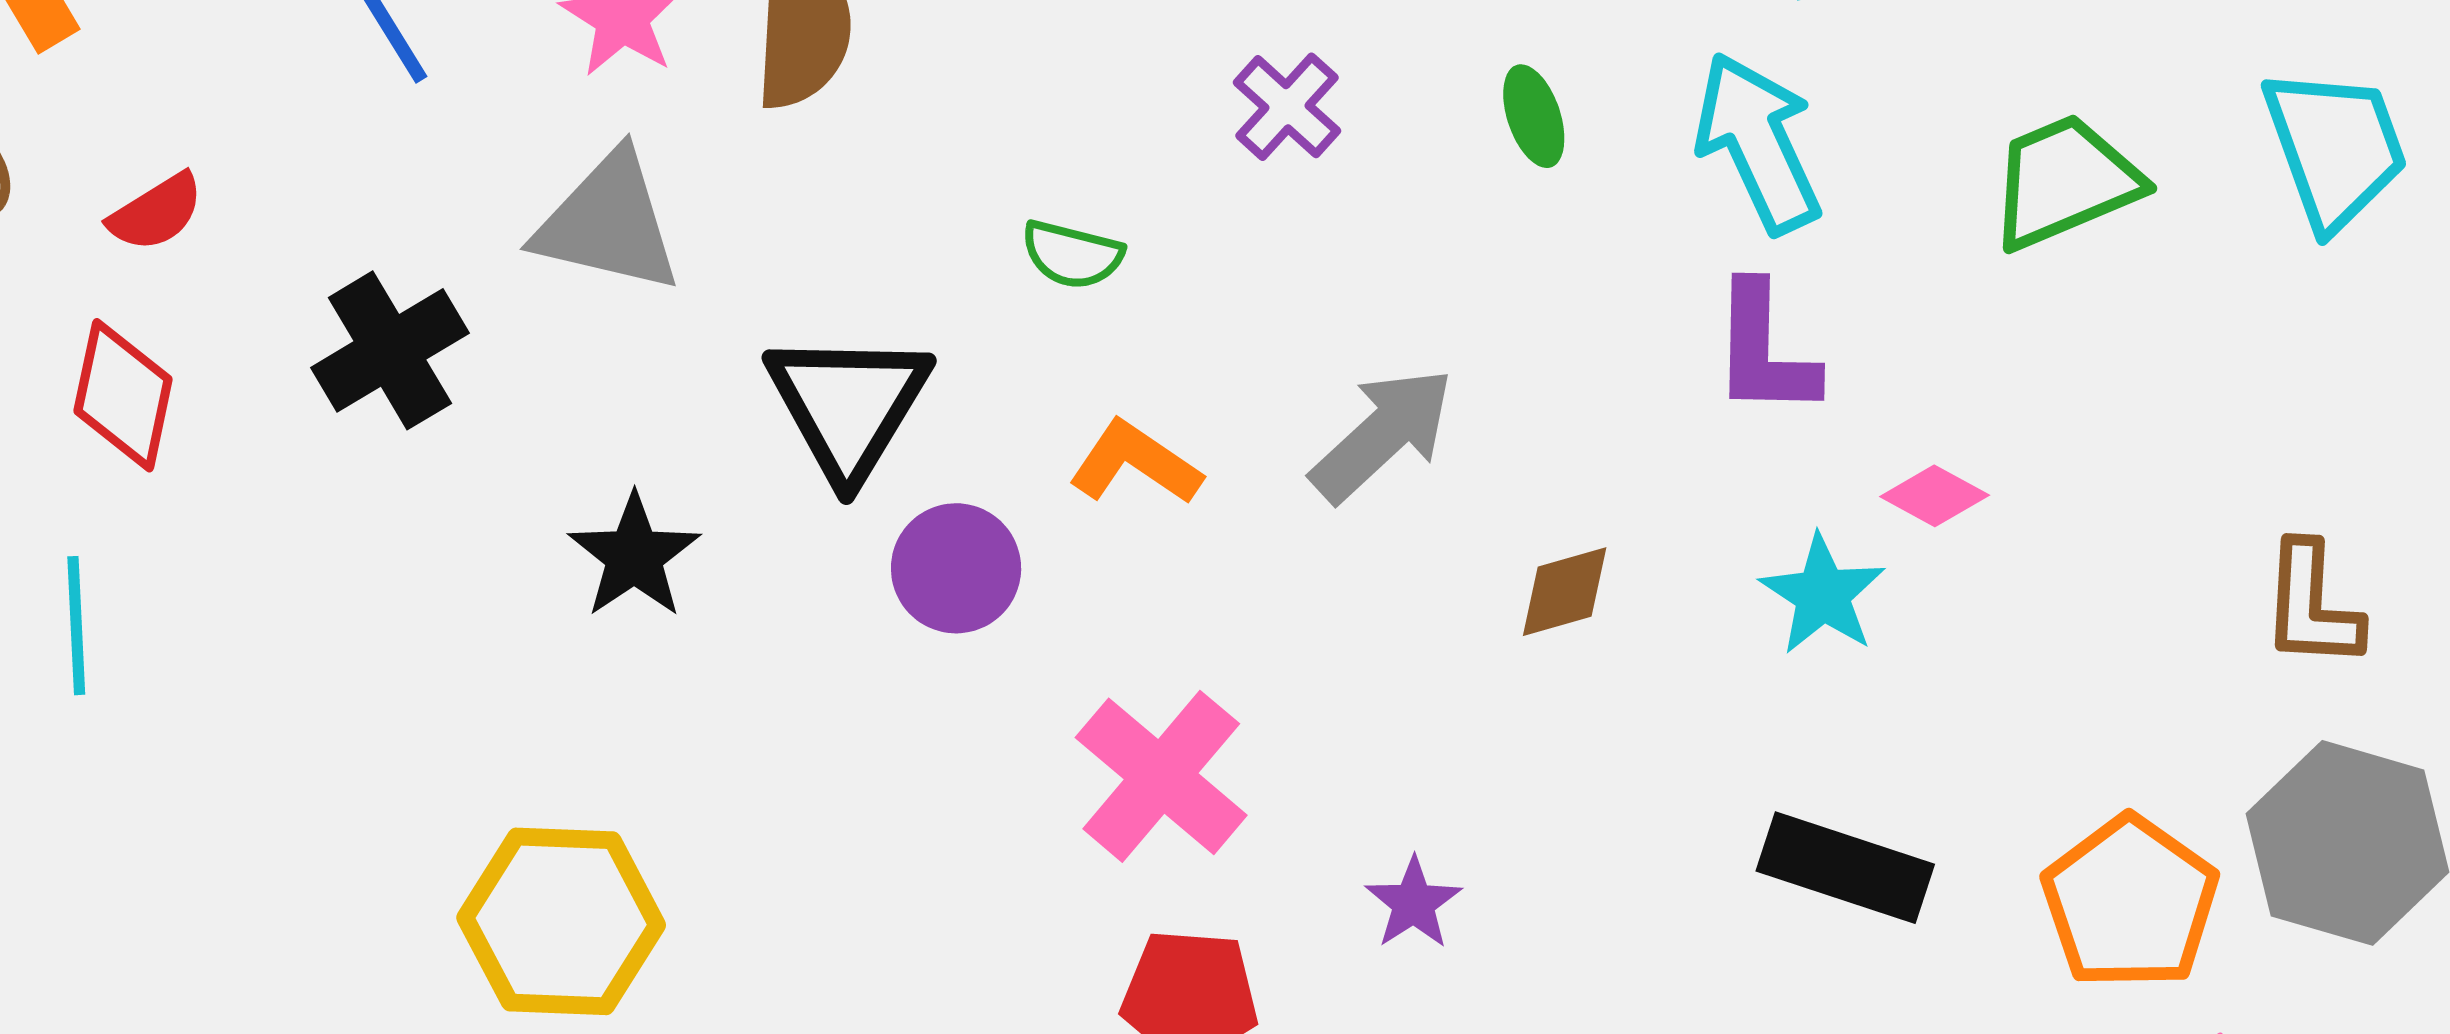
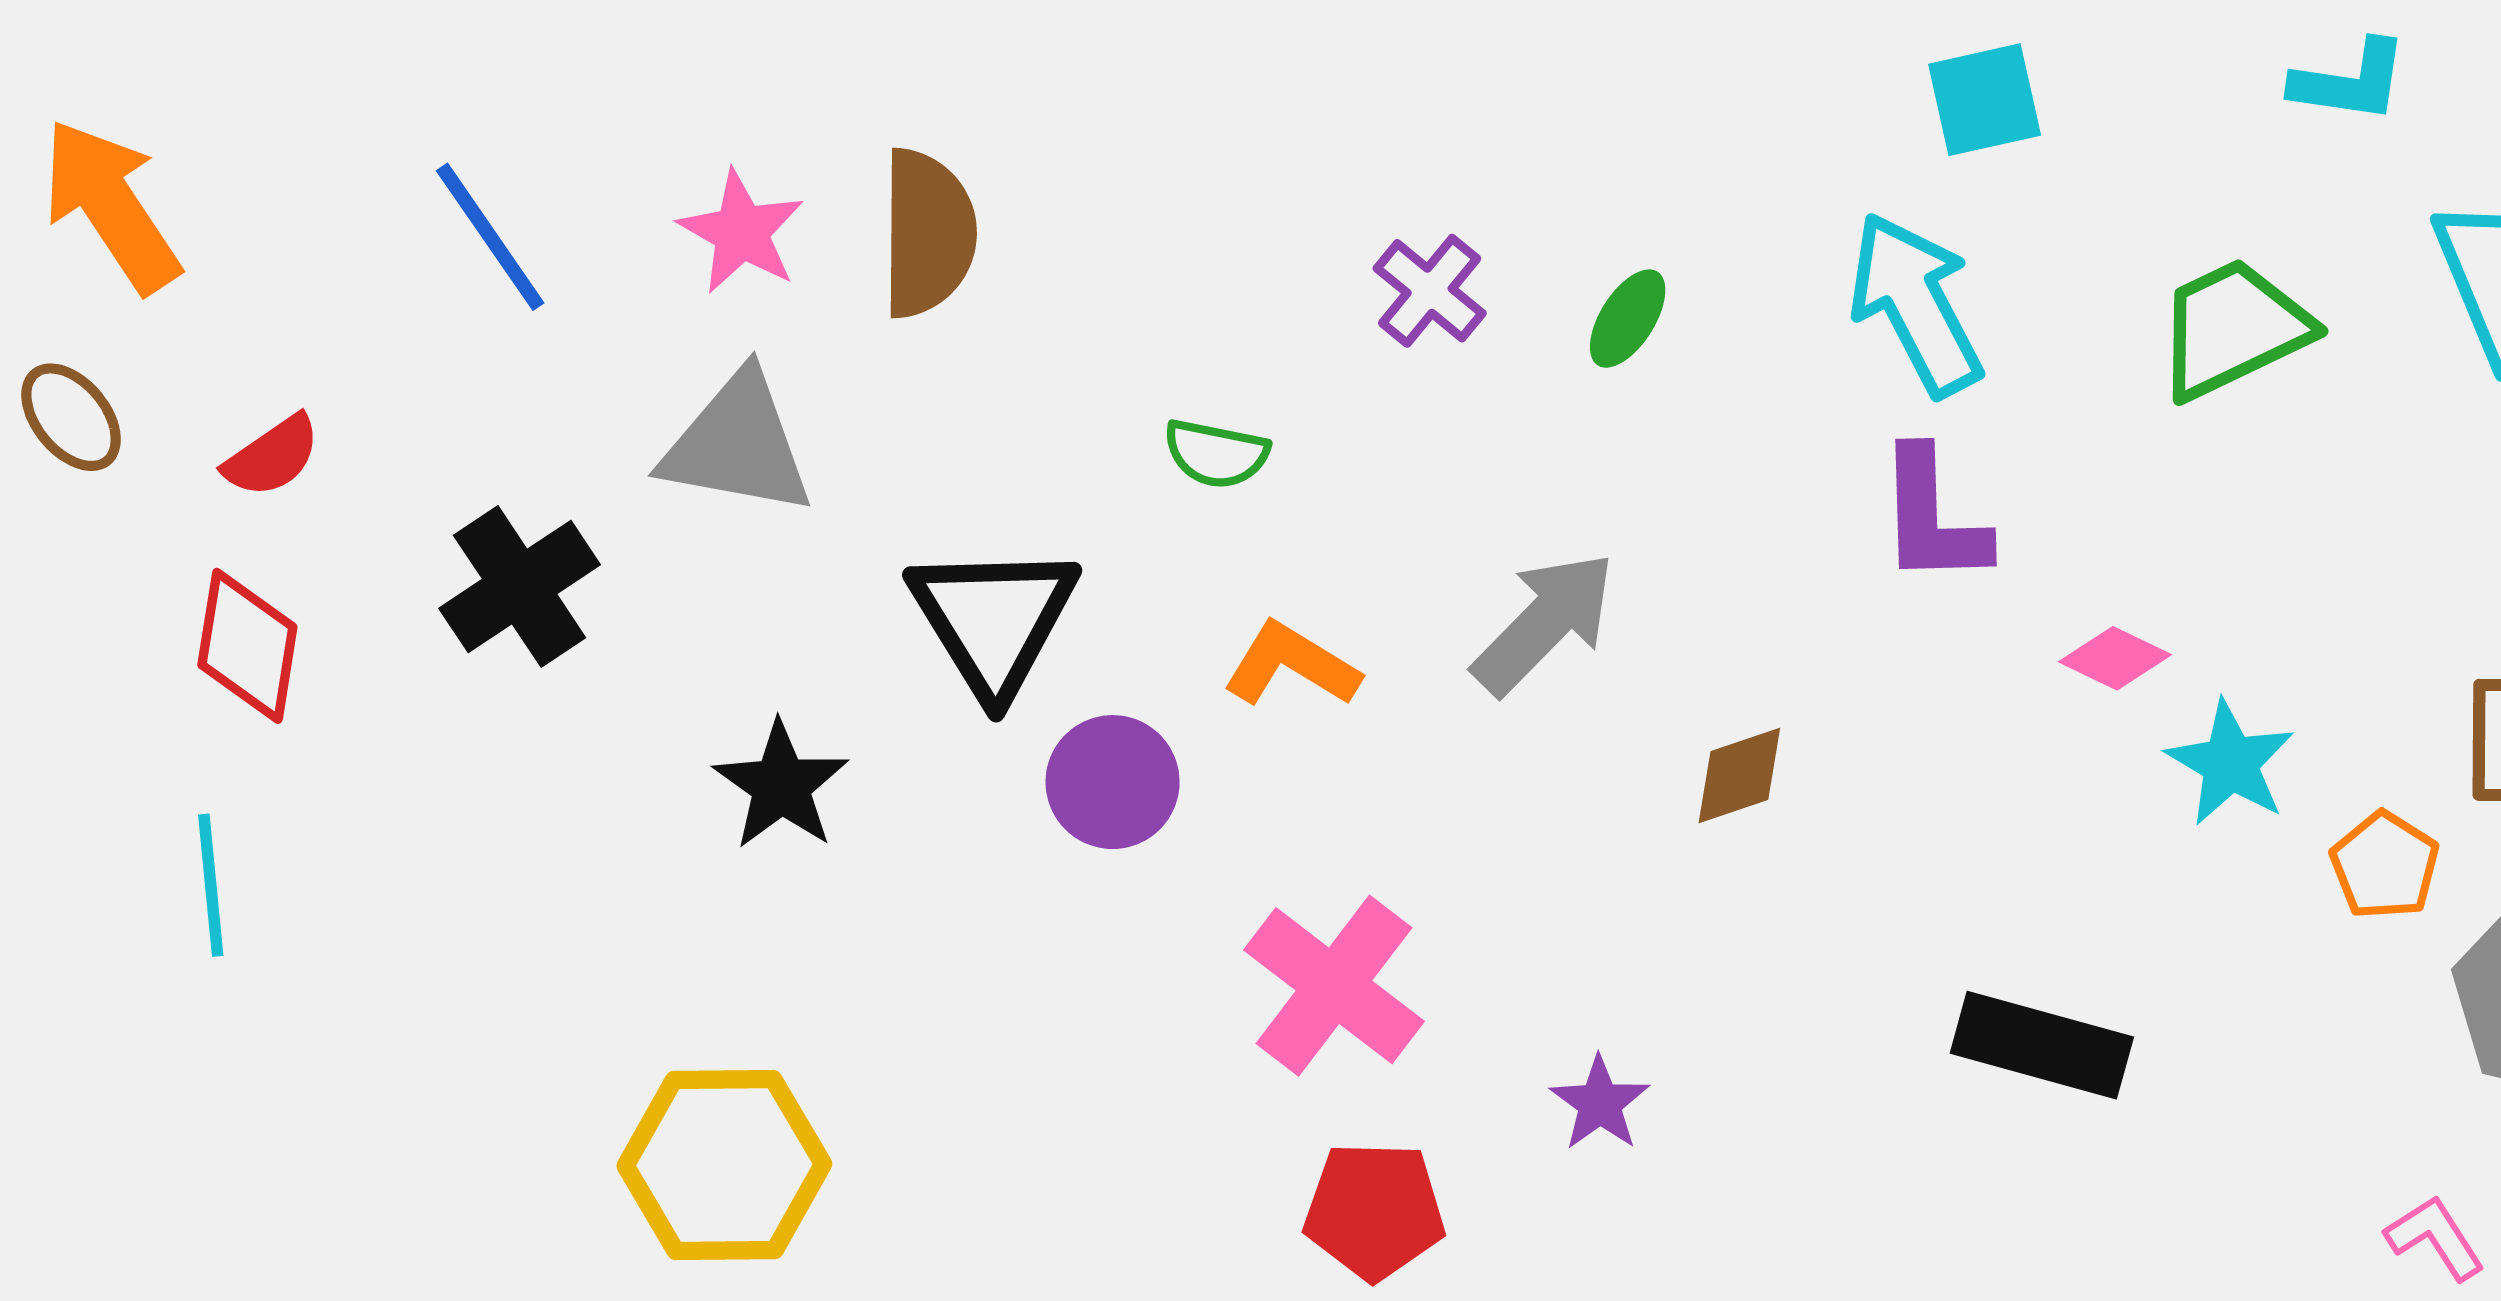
green ellipse: (1534, 116) -> (1628, 319), moved, turned 54
cyan star: (1823, 595) -> (2230, 763), moved
orange pentagon: (2130, 903) -> (2385, 866), moved, size x0.6

